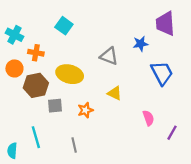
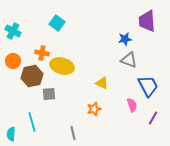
orange cross: (36, 53) -> (42, 53), moved
gray triangle: (109, 56) -> (129, 60), moved
blue trapezoid: (162, 73) -> (148, 86), moved
orange star: (85, 110) -> (94, 109), moved
gray line: (74, 145) -> (73, 133), moved

